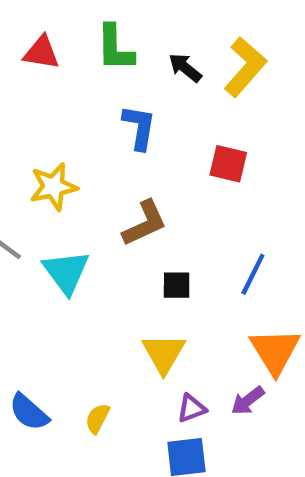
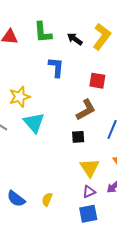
brown L-shape: (145, 223) -> (86, 110), moved
cyan triangle: (66, 272) -> (34, 123), moved
yellow triangle: (164, 353) -> (90, 168), moved

